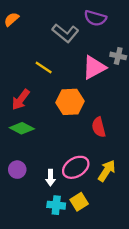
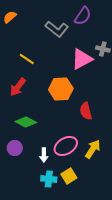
purple semicircle: (95, 18) -> (83, 16), turned -72
yellow line: (44, 67) -> (27, 59), moved
green diamond: (22, 128) -> (26, 122), moved

